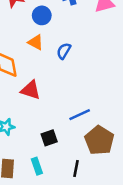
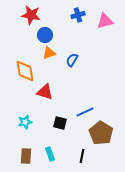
blue circle: (42, 15) -> (45, 35), moved
orange triangle: (36, 42) -> (49, 53), turned -48
black square: (49, 138) -> (60, 123), moved, turned 32

